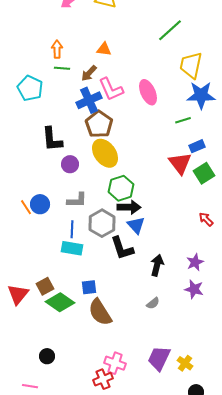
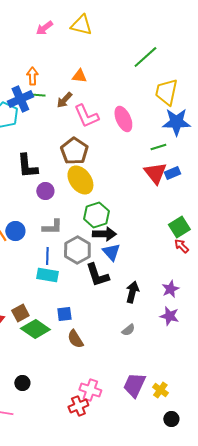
blue cross: (89, 100) -> (20, 99), moved
red triangle: (180, 163) -> (155, 173), moved
green square: (204, 173) -> (179, 227), moved
brown semicircle: (100, 312) -> (75, 339), size x0.7

